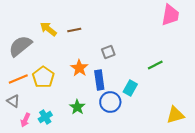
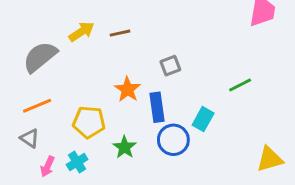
yellow arrow: (48, 29) -> (82, 32), turned 108
yellow pentagon: (43, 77) -> (89, 122), moved, turned -30

